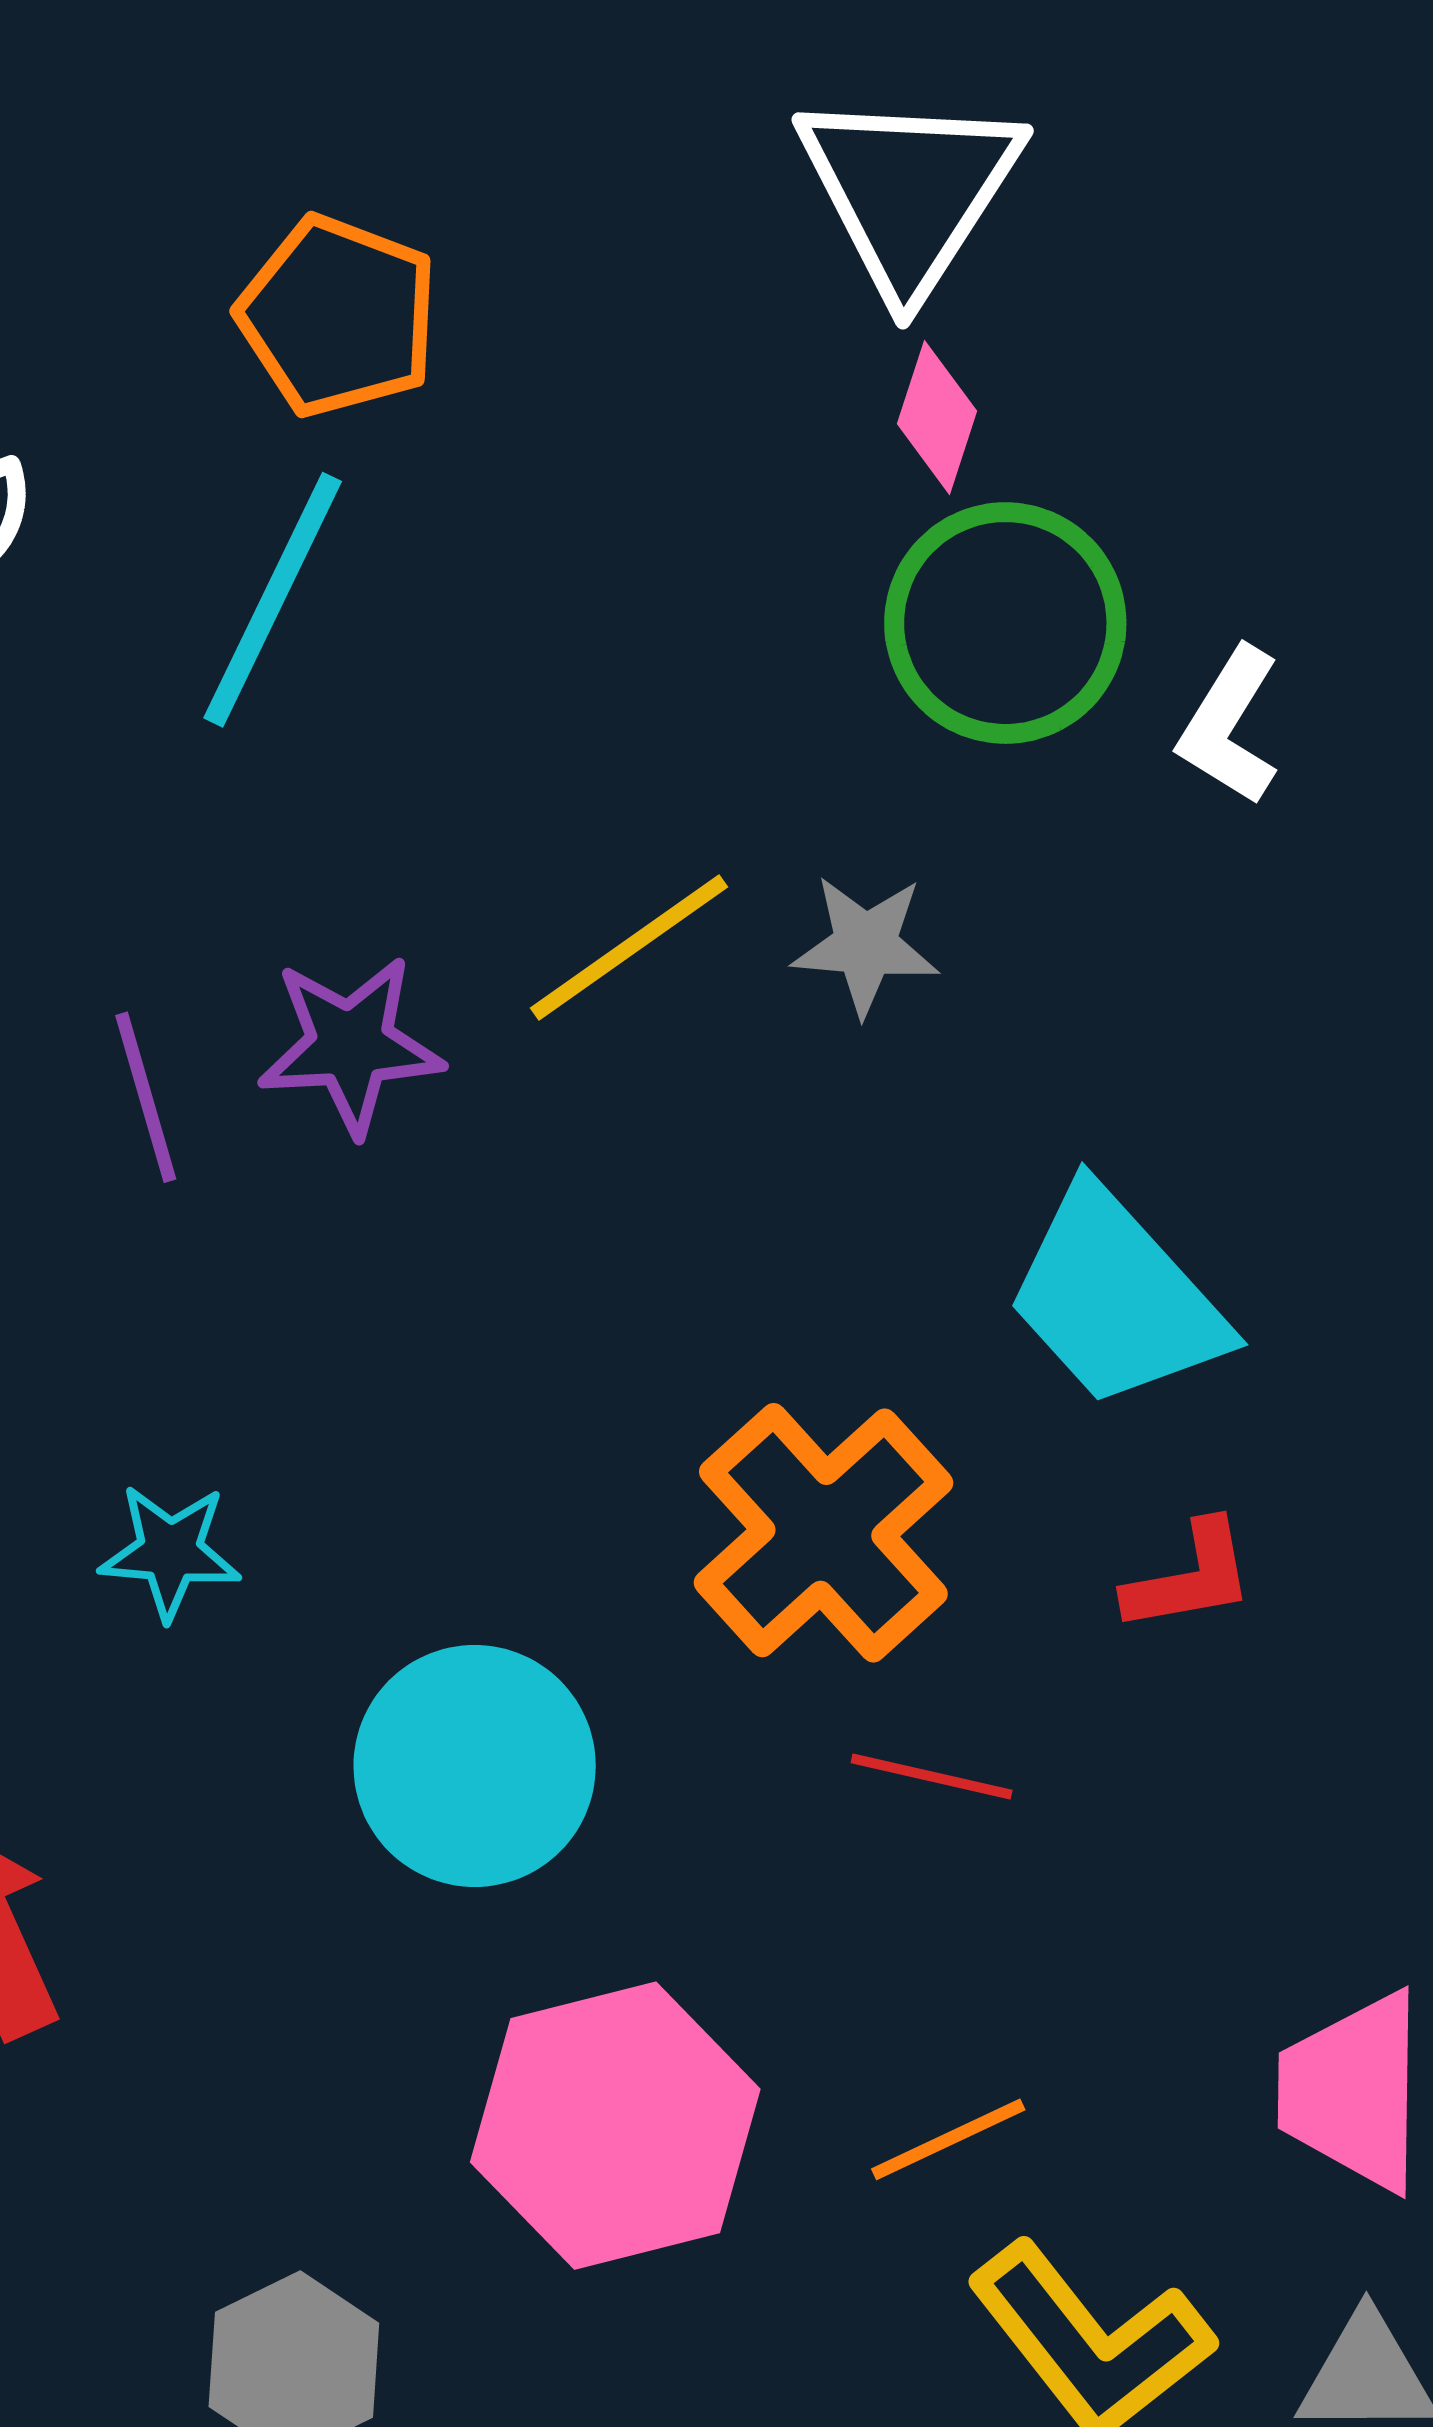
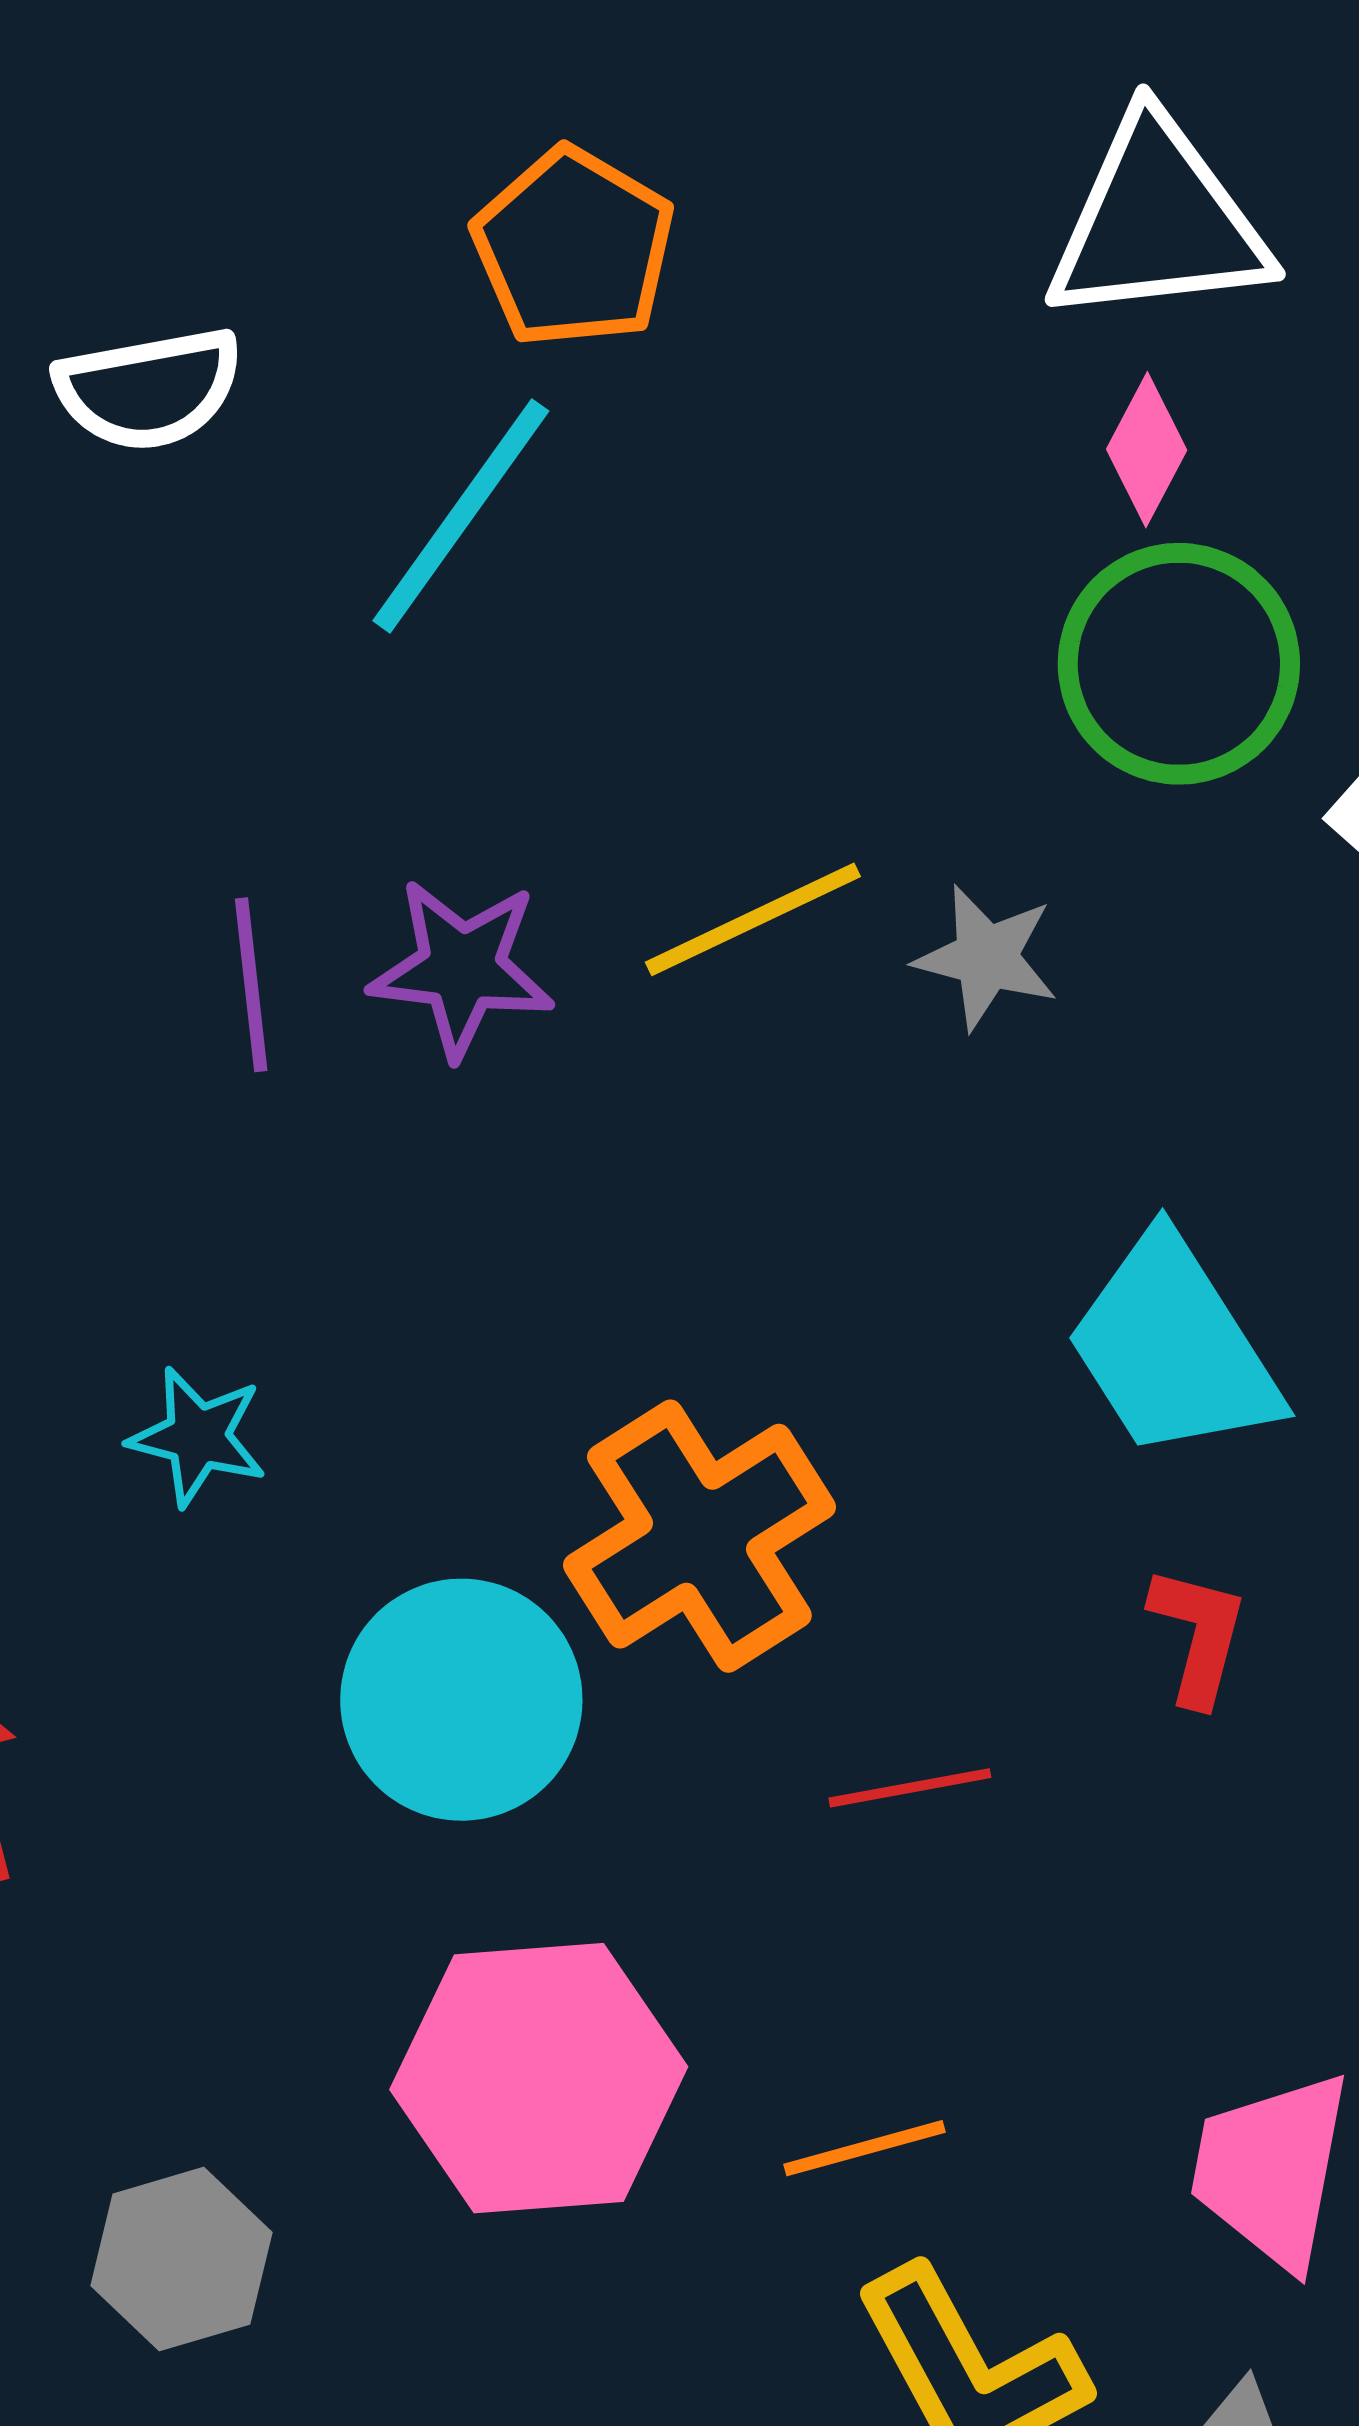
white triangle: (909, 191) -> (1158, 222), turned 41
orange cross: (823, 1533) -> (699, 1536), moved
red L-shape: (1190, 1577) -> (1198, 1635), turned -75
red line: (932, 1777) -> (910, 1788), turned -33

